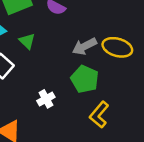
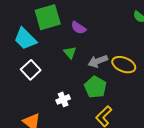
green triangle: (27, 41) -> (70, 53), moved

